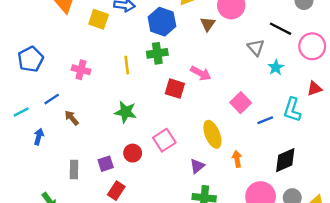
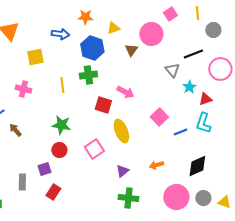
yellow square: (99, 19) -> (35, 57), moved, turned -30
black line: (280, 29) -> (193, 54), turned -48
red triangle: (315, 89) -> (205, 99), moved
yellow ellipse: (212, 134) -> (121, 131), moved
red circle: (133, 153) -> (59, 150), moved
orange arrow: (237, 159) -> (156, 165), turned -96
gray rectangle: (74, 170) -> (22, 182), moved

